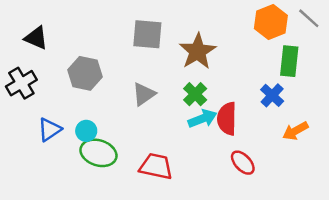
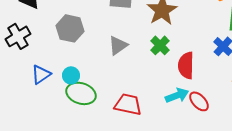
cyan arrow: (202, 119) -> (177, 95), moved

